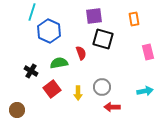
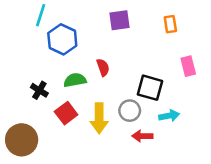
black square: (103, 39) -> (150, 88), moved
cyan arrow: (145, 91) -> (169, 116), moved
yellow arrow: (78, 93) -> (99, 118), size x1.6
brown circle: (17, 110) -> (22, 140), size x1.6

